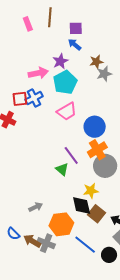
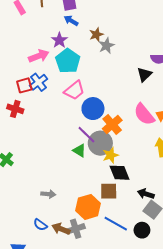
blue circle: (95, 127) -> (93, 109), moved
gray circle: (105, 166) -> (100, 143), moved
yellow star: (91, 191) -> (111, 155), moved
black diamond: (82, 206) -> (120, 173), moved
gray arrow: (36, 207) -> (48, 194), moved, turned 40
brown square: (97, 214) -> (109, 191), moved, turned -30
gray cross: (46, 243) -> (76, 229), turned -30

